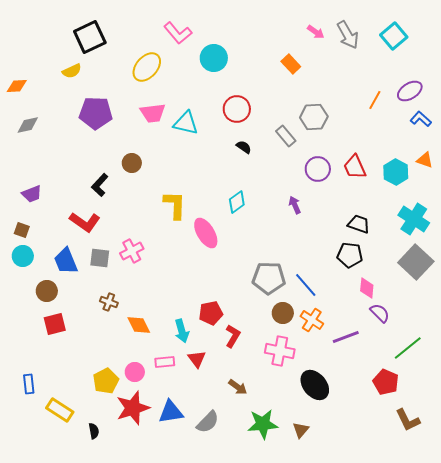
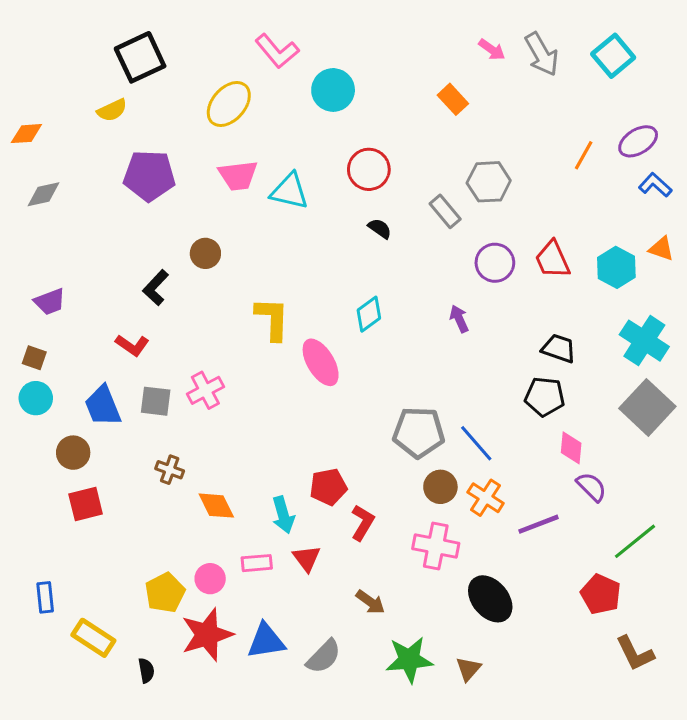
red L-shape: (85, 222) -> (132, 345), size x0.7

